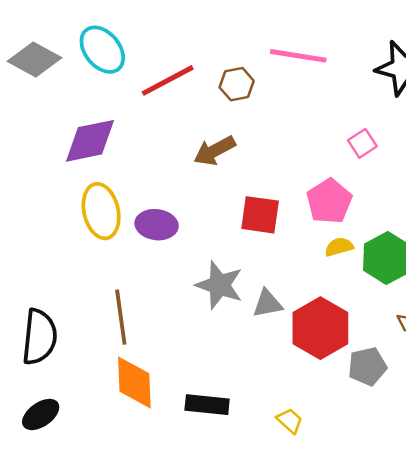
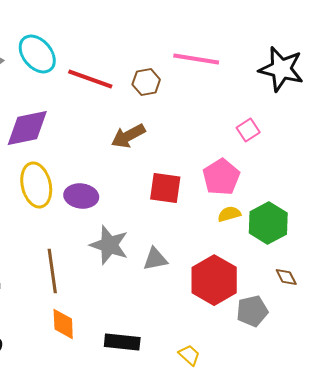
red line: (168, 80) -> (90, 79), turned 48
gray star: (219, 285) -> (109, 245), moved
gray triangle: (267, 304) -> (155, 259), moved
orange diamond: (134, 382) -> (63, 324), size x0.7

